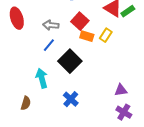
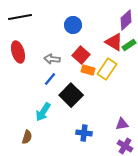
yellow rectangle: (106, 35) -> (107, 69), size x1.5
cyan arrow: (42, 78) -> (43, 112), turned -132
blue cross: (71, 99) -> (84, 133), moved, turned -35

